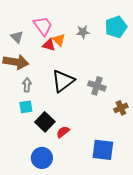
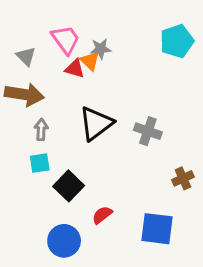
gray star: (83, 32) -> (101, 49), moved
brown cross: (121, 108) -> (183, 178), moved
red semicircle: (63, 132) -> (102, 215), moved

